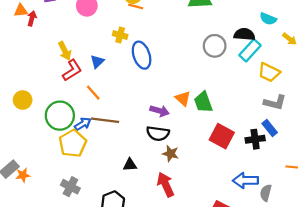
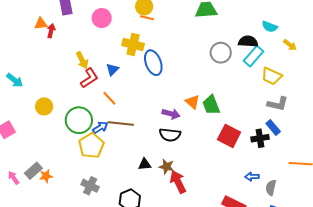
yellow cross: (120, 35) -> (133, 44), size x1.5
brown star: (171, 154) -> (166, 167), moved
blue arrow: (246, 180) -> (252, 177), size x0.6

